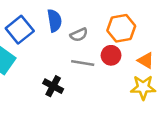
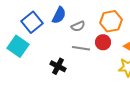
blue semicircle: (54, 21) -> (59, 15), turned 36

